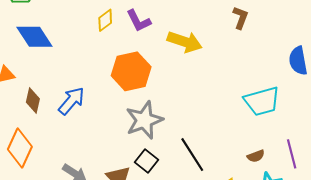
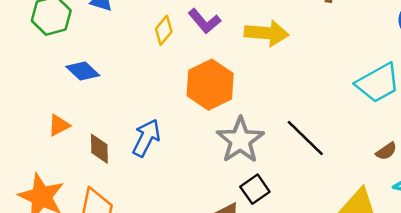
blue diamond: (34, 37) -> (83, 71), size x0.7
black line: (192, 155) -> (305, 138), moved
black square: (147, 161) -> (255, 189), turned 30

